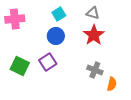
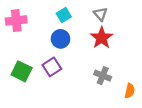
gray triangle: (93, 13) -> (101, 14), turned 32
orange semicircle: (112, 84) -> (130, 91), moved

